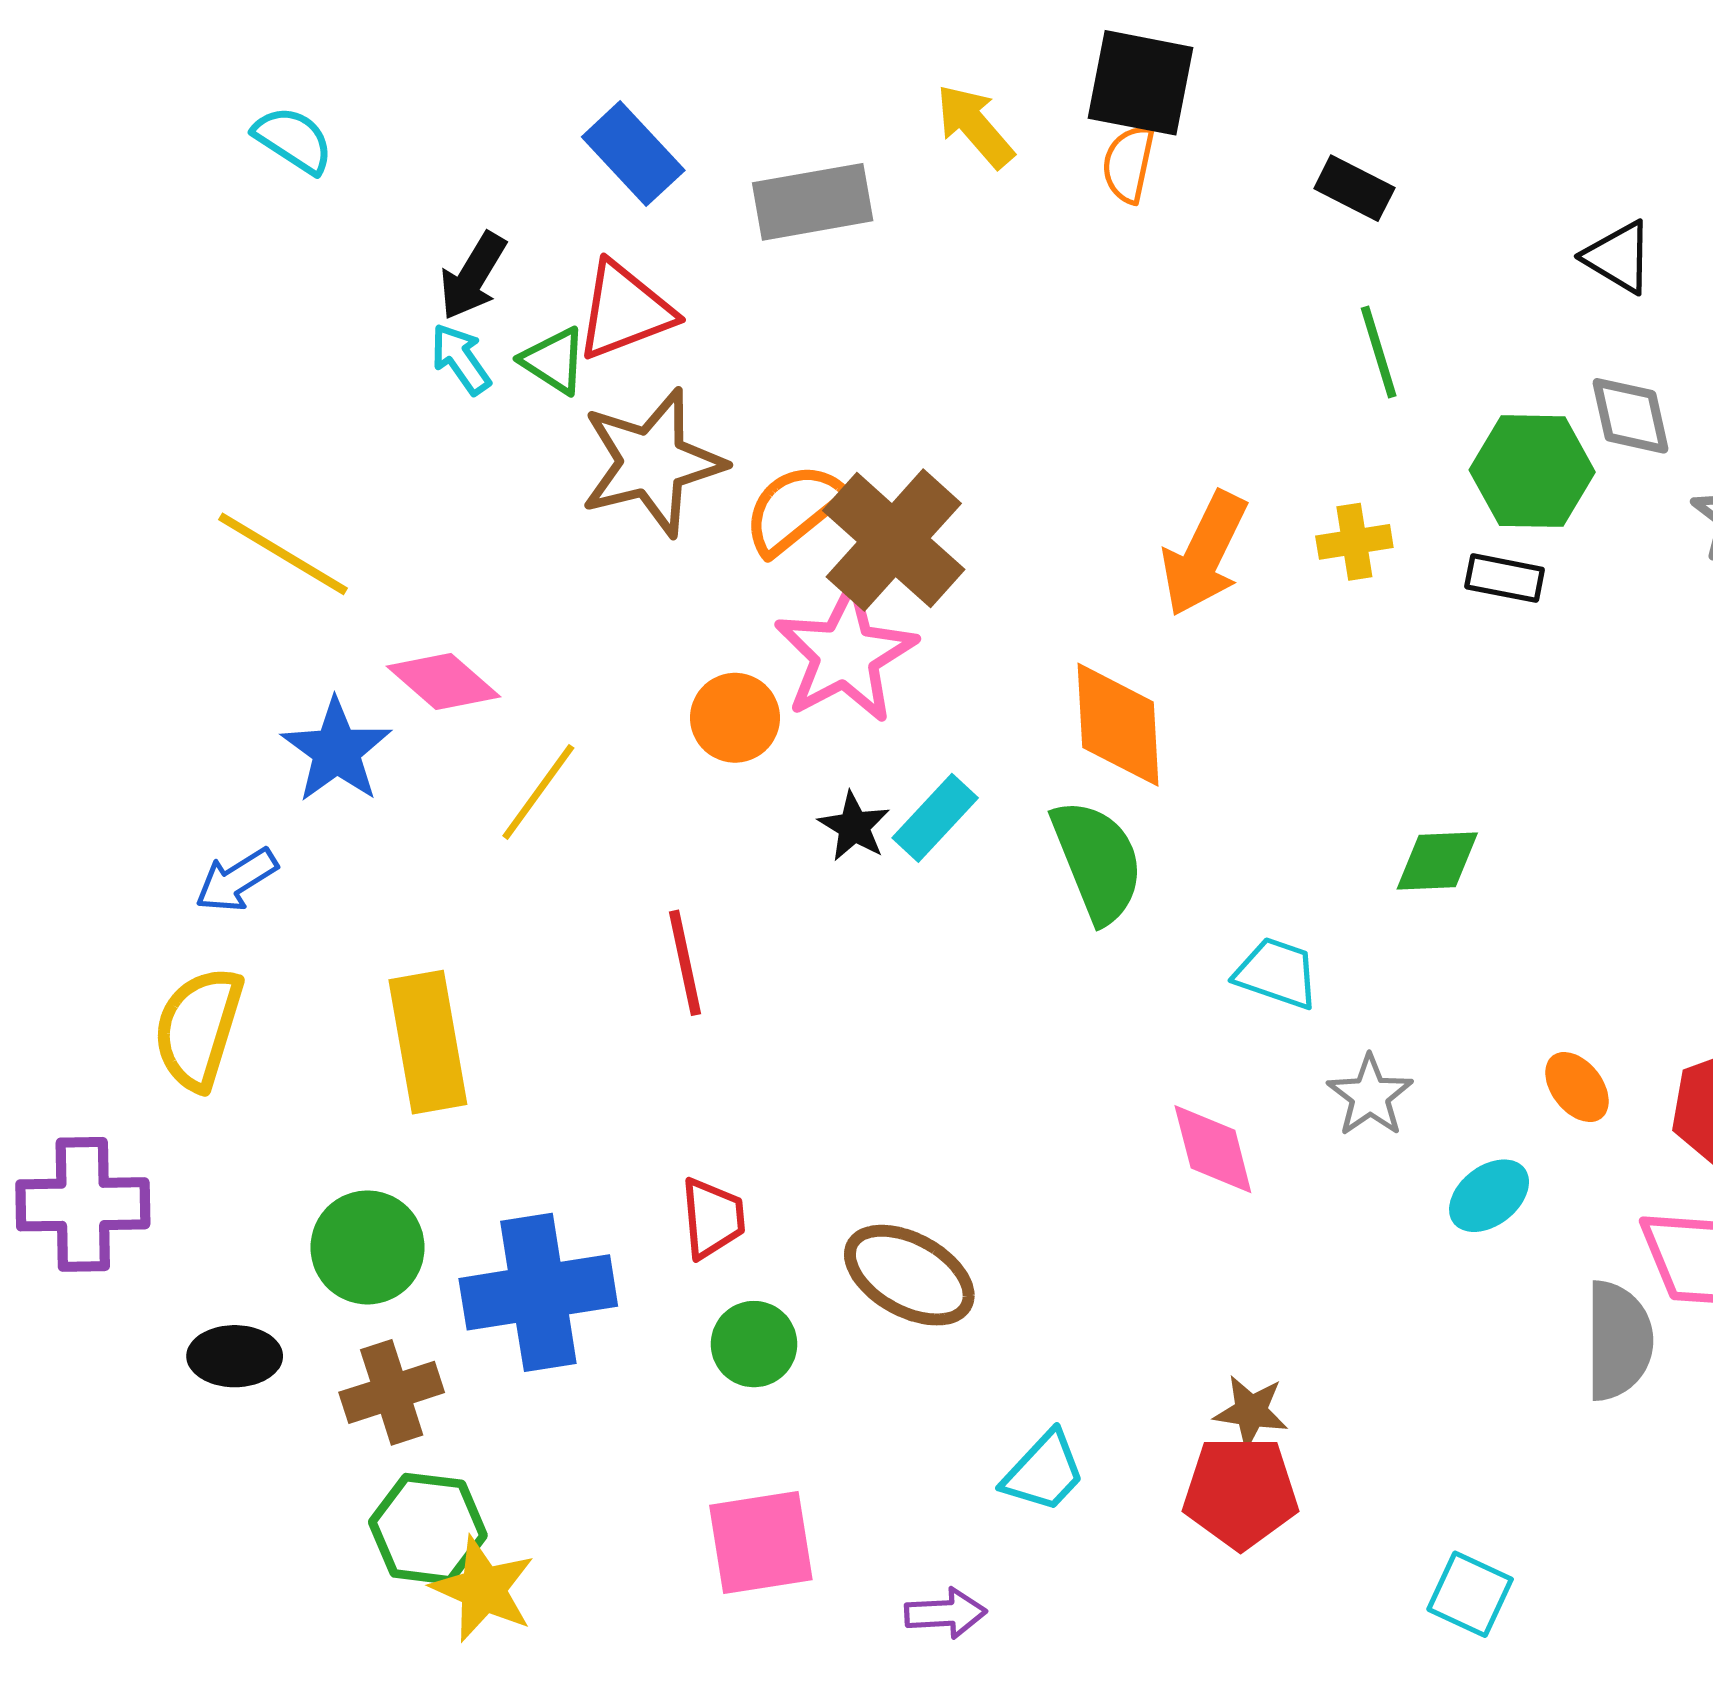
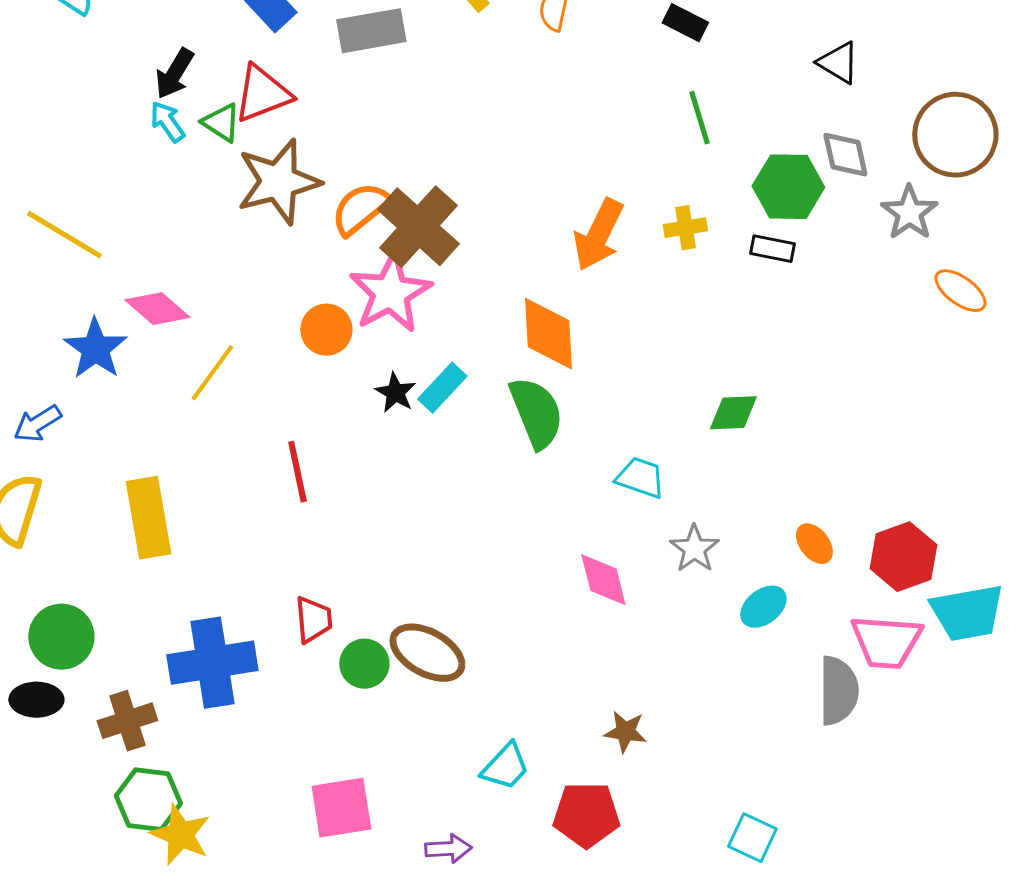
green circle: (368, 1247) -> (61, 637), moved
green circle: (754, 1344) -> (364, 664), moved
red pentagon: (1241, 1492) -> (586, 815), moved

